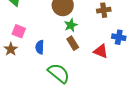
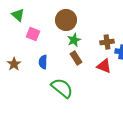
brown cross: (104, 10) -> (107, 42), moved
pink square: (19, 31) -> (33, 34), moved

